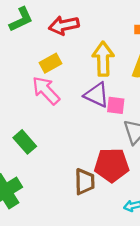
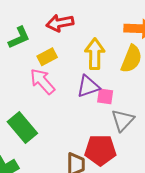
green L-shape: (21, 19) -> (19, 38), moved
purple triangle: (97, 95) -> (88, 86), turned -45
green rectangle: (25, 142) -> (22, 128), size x1.4

